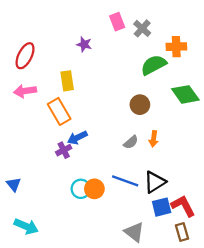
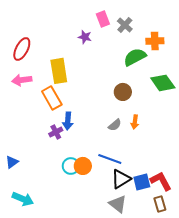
purple star: (84, 44) -> (85, 37), moved
yellow rectangle: (67, 81) -> (59, 71), size x1.4
blue arrow: (77, 138) -> (68, 121), turned -60
black triangle: (155, 182) -> (121, 179), moved
blue triangle: (14, 184) -> (12, 162), turned 32

